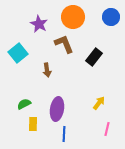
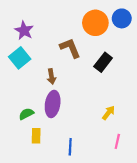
orange circle: (73, 17) -> (95, 23), moved
purple star: (39, 24) -> (24, 30), moved
purple ellipse: (57, 109) -> (53, 104), moved

